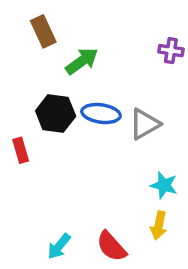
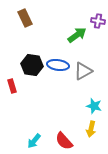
purple cross: (171, 51) -> (98, 21), moved
green arrow: (82, 61) -> (77, 35), moved

